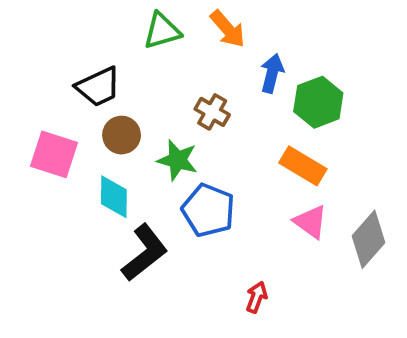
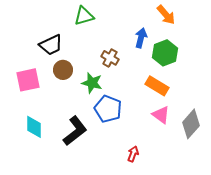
orange arrow: (228, 29) -> (166, 15), moved
pink square: (54, 154) -> (28, 80), turned -30
cyan diamond: (114, 197) -> (34, 127), moved

